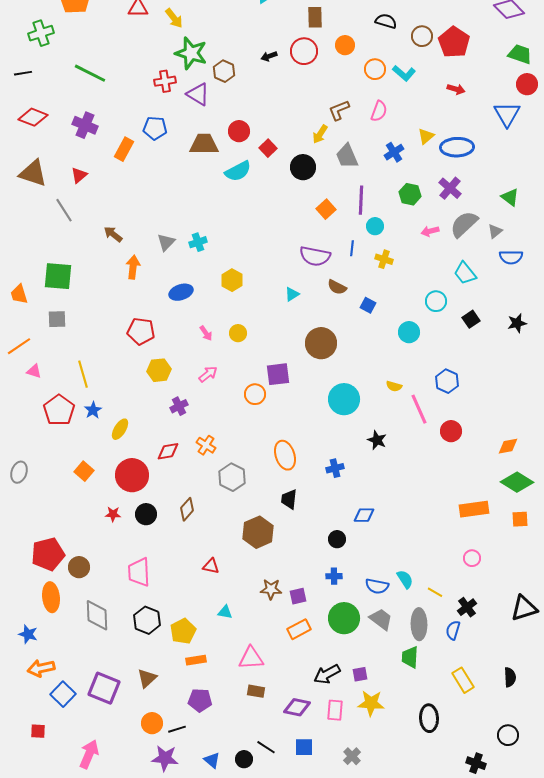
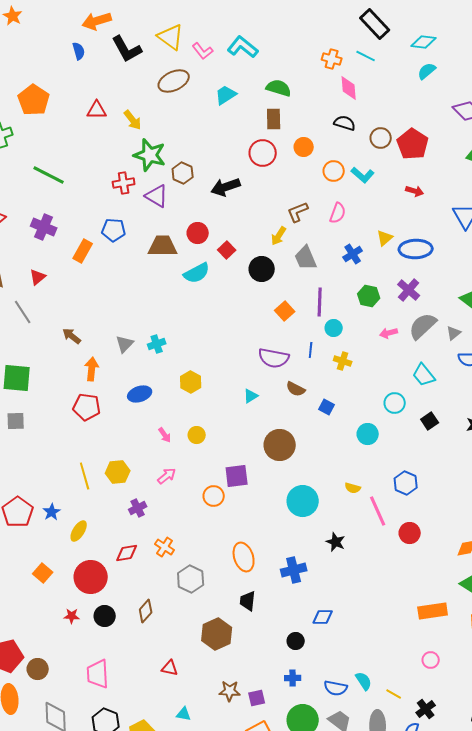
black arrow: (269, 56) -> (226, 187), moved, size x1.8
red pentagon: (141, 331) -> (87, 407), moved
yellow line: (83, 374) -> (85, 476), moved
blue cross: (335, 468) -> (294, 570), size x1.4

